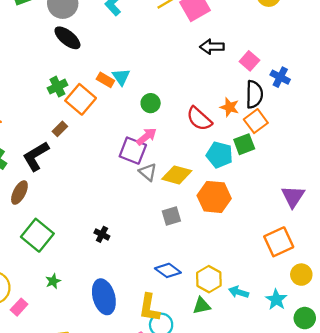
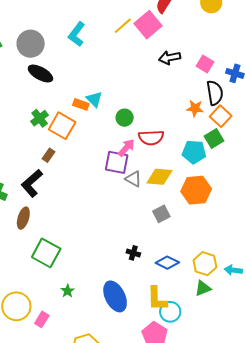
red semicircle: (199, 119) -> (151, 138), moved, turned -35
black cross: (102, 234) -> (133, 253), moved

